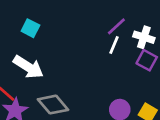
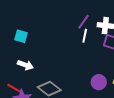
white arrow: (28, 67) -> (25, 65), size x0.7

